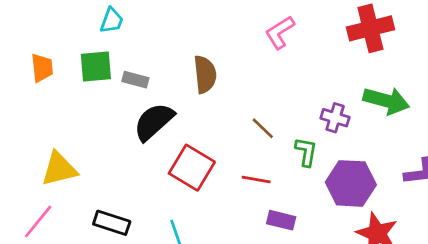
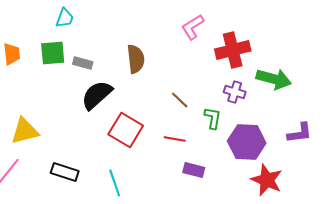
red cross: (370, 28) -> (233, 50), moved

